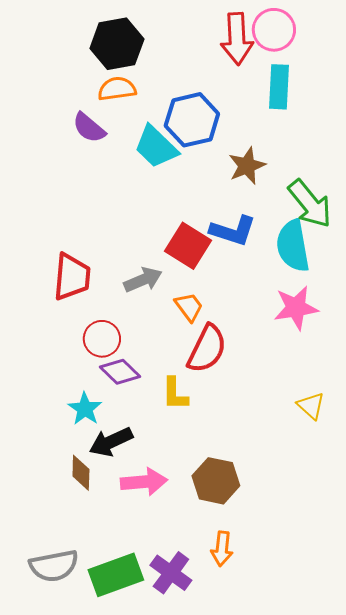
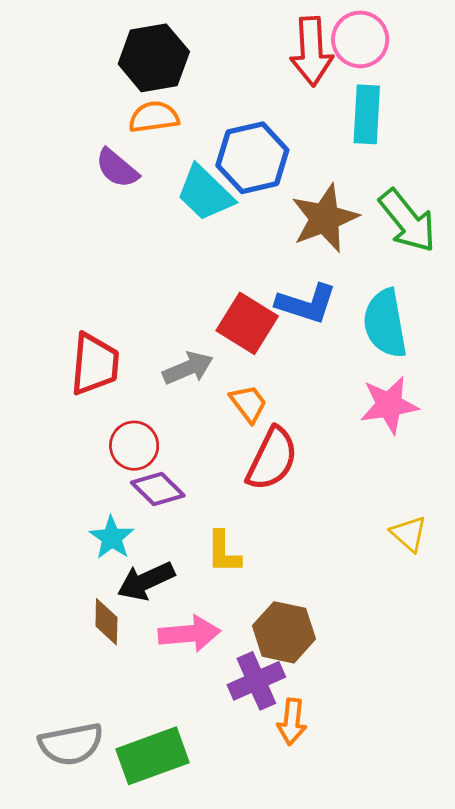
brown star: (247, 166) -> (325, 218), size x1.4
green arrow: (310, 204) -> (407, 221), moved
yellow L-shape: (175, 394) -> (223, 552), moved
purple cross: (171, 573) -> (256, 681), moved, turned 30

